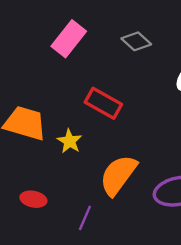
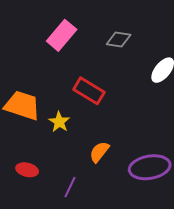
gray diamond: (136, 41) -> (119, 39), turned -35
orange semicircle: (118, 175) -> (99, 152), size x0.6

